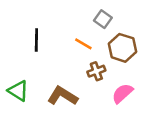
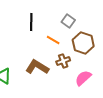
black line: (36, 40) -> (31, 22), moved
brown L-shape: (63, 96) -> (37, 67), moved

